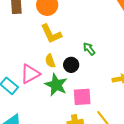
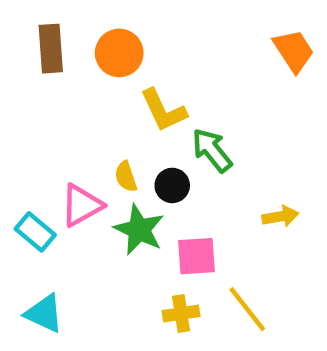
yellow L-shape: (51, 34) -> (163, 110), moved
green arrow: (89, 49) -> (212, 150), size x1.5

